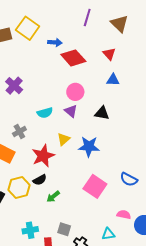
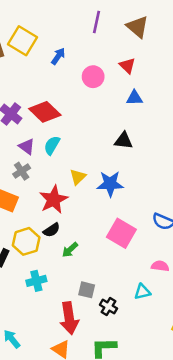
blue arrow: (55, 42) -> (58, 56), turned -56
red diamond: (73, 58) -> (45, 112), moved
pink circle: (75, 92) -> (93, 77), moved
purple triangle: (71, 111) -> (27, 147), moved
cyan semicircle: (45, 113) -> (52, 145), turned 140
cyan cross: (30, 230) -> (36, 281), moved

